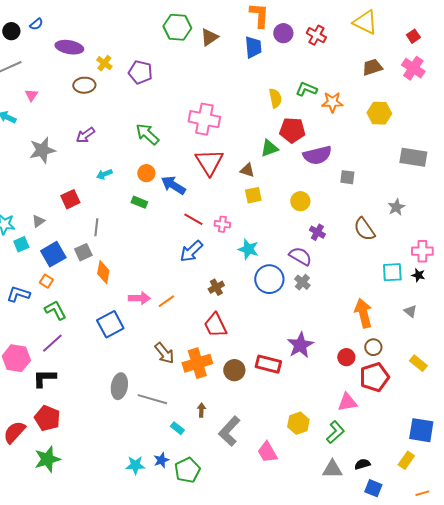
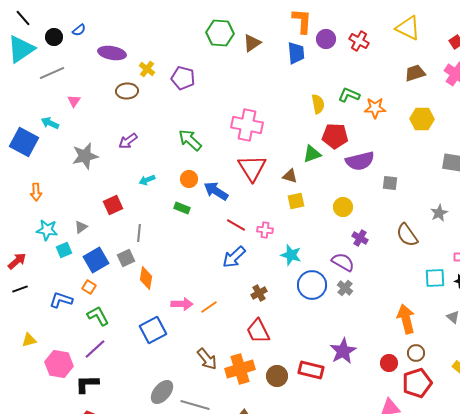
gray ellipse: (119, 386) -> (162, 392), turned 30

